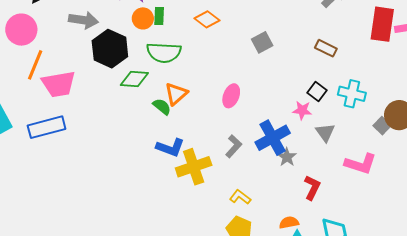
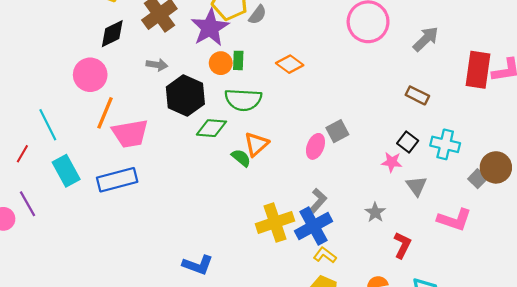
gray arrow: (83, 20) -> (157, 65), size x0.7
gray square: (262, 42) -> (337, 131), moved
blue cross: (273, 138) -> (313, 226), moved
blue L-shape: (170, 147) -> (198, 265), moved

